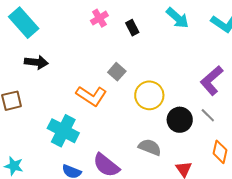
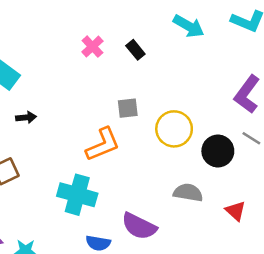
black arrow: (36, 62) -> (26, 117), size x0.7
gray square: (117, 72) -> (128, 108), turned -36
orange L-shape: (91, 96) -> (103, 144), turned -44

